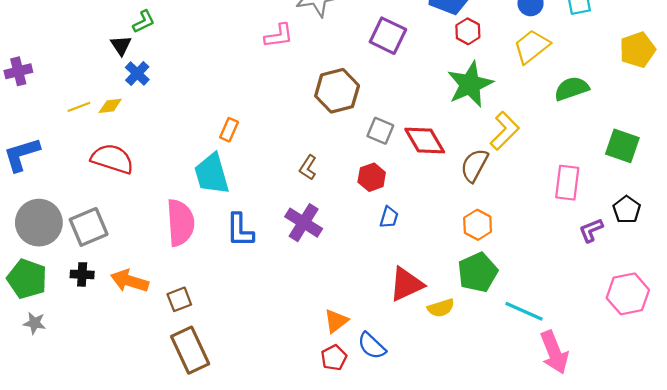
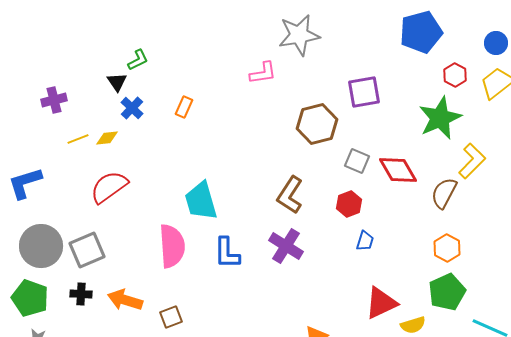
red hexagon: (468, 31) -> (455, 75), moved
purple square: (388, 36) -> (364, 92), moved, turned -36
purple cross: (18, 71) -> (54, 100), moved
orange rectangle: (229, 130) -> (184, 107), moved
red semicircle: (112, 159) -> (109, 187), turned -54
brown L-shape: (308, 167) -> (290, 195), size x1.6

